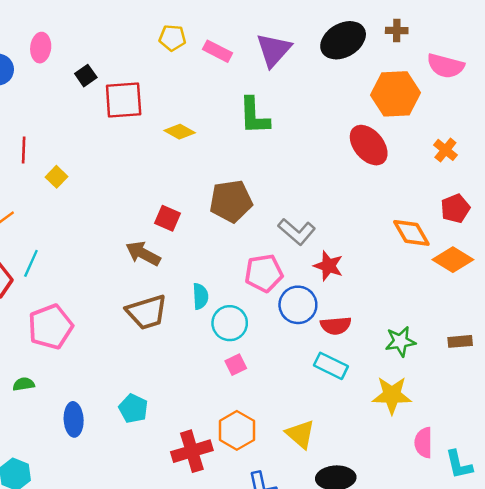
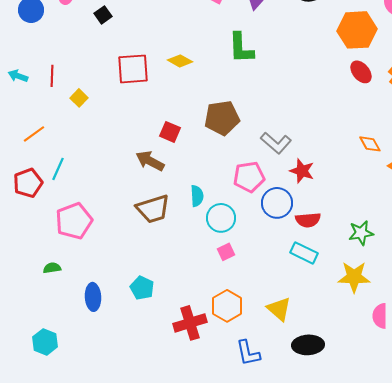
red square: (124, 100) -> (133, 69), moved
red ellipse: (369, 145) -> (361, 72), moved, size x0.7
orange diamond: (411, 233) -> (370, 144), size x0.7

